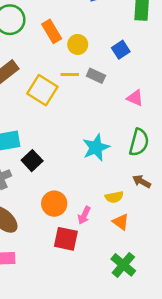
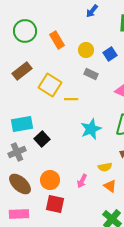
yellow circle: (78, 44) -> (86, 50), moved
yellow line: (70, 74) -> (71, 99), moved
orange circle: (54, 204) -> (50, 180), moved
red square: (66, 239) -> (55, 204), moved

